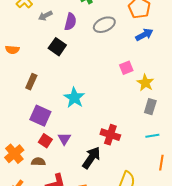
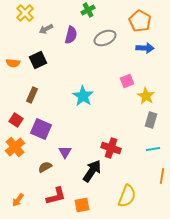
blue arrow: (144, 35) -> (145, 48), turned 30
black square: (57, 47) -> (38, 60), moved, turned 30
cyan star: (74, 98) -> (83, 96), moved
red square: (45, 141) -> (16, 120), moved
orange cross: (14, 154) -> (15, 147), moved
brown semicircle: (38, 162) -> (45, 167), moved, turned -32

